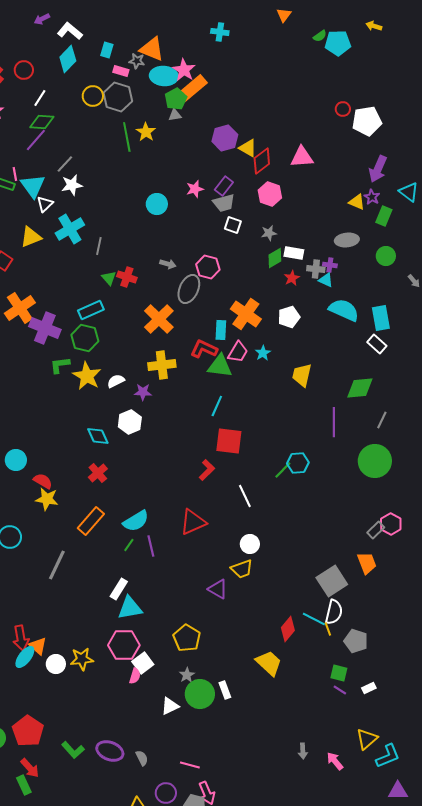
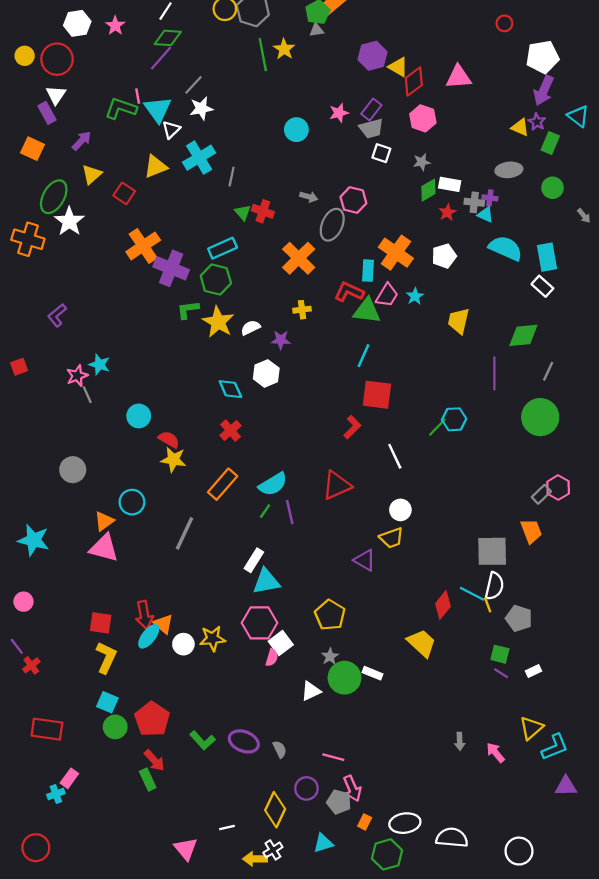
white pentagon: (367, 121) -> (542, 57), moved
yellow cross: (162, 365) -> (302, 310), size x0.6
gray square: (332, 581) -> (492, 551), turned 32
white rectangle: (225, 690) -> (372, 673), turned -48

